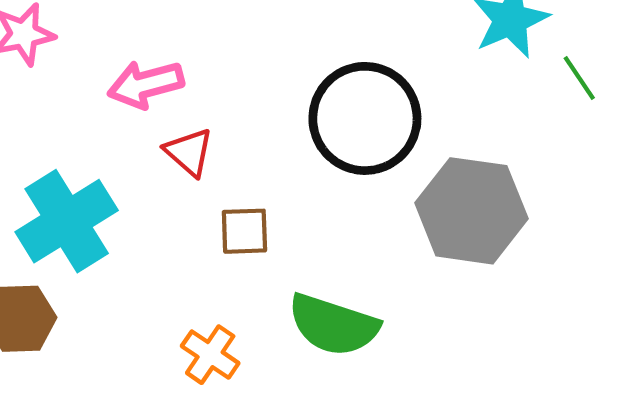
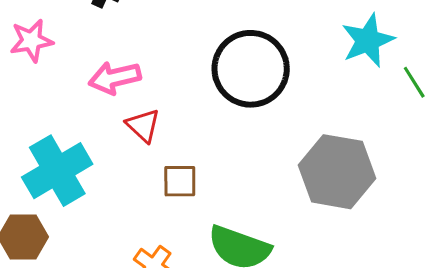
black circle: (365, 118) -> (251, 69), moved

